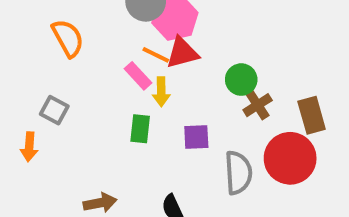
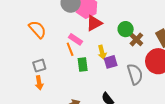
orange line: (156, 55) -> (70, 49), moved, turned 56
yellow arrow: (161, 92) -> (102, 52), moved
gray square: (54, 110) -> (39, 66), turned -32
orange arrow: (29, 147) -> (39, 83), moved

